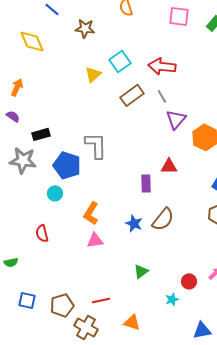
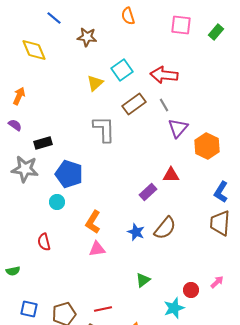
gray L-shape: (96, 145) -> (104, 129), moved
purple rectangle: (146, 183) -> (148, 192), turned 48
cyan star: (172, 299) -> (174, 308), size x1.5

